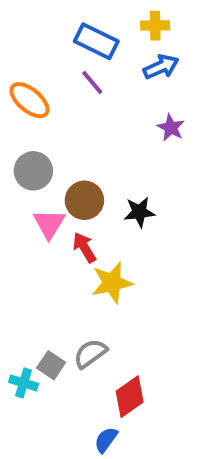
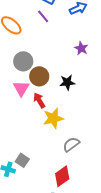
purple star: (171, 128) -> (81, 48), moved
gray circle: (33, 171) -> (23, 61), moved
gray semicircle: (90, 353) -> (71, 144), moved

